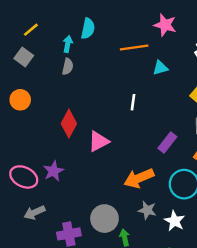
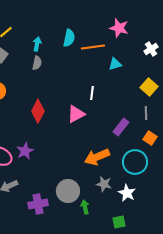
cyan semicircle: (88, 29) -> (69, 38), moved
pink triangle: (99, 141) -> (76, 114), moved

